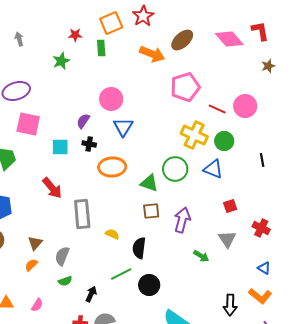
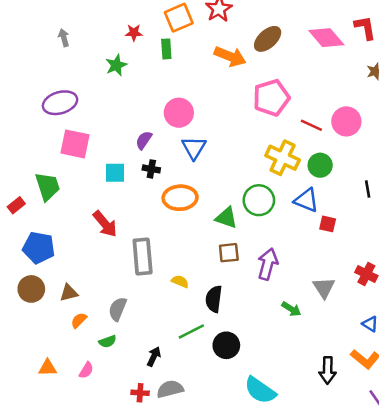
red square: (230, 206) -> (328, 224), moved, turned 32
brown triangle: (35, 243) -> (69, 293), moved, turned 35
green semicircle: (65, 281) -> (108, 342), moved

